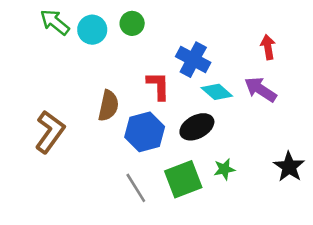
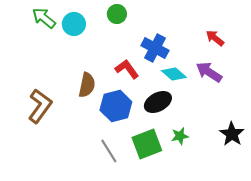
green circle: (132, 23) -> (117, 14), moved
red arrow: (268, 47) -> (215, 38), turned -42
red L-shape: (158, 86) -> (127, 69), turned -35

